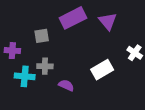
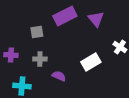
purple cross: (12, 51) -> (11, 55), moved
cyan cross: (25, 76) -> (22, 86), moved

